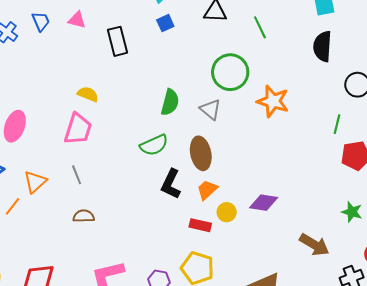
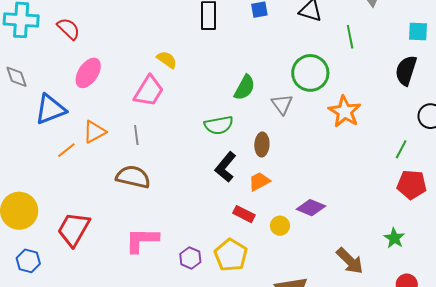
brown ellipse: (201, 153) -> (262, 145), size x0.7
yellow circle: (227, 212) -> (280, 226), moved
brown semicircle: (84, 216) -> (133, 177), size x1.6

